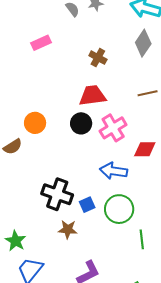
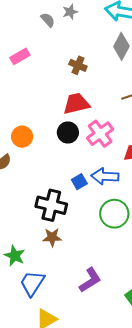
blue square: (87, 205) -> (79, 182), moved
brown star: (68, 229) -> (52, 237), moved

